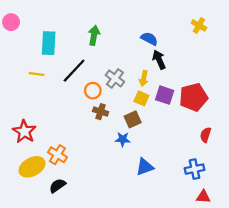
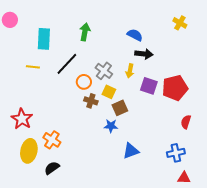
black arrow: (159, 60) -> (144, 54), turned 120
yellow square: (141, 98) -> (109, 92), moved
yellow ellipse: (32, 167) -> (29, 151), turned -50

